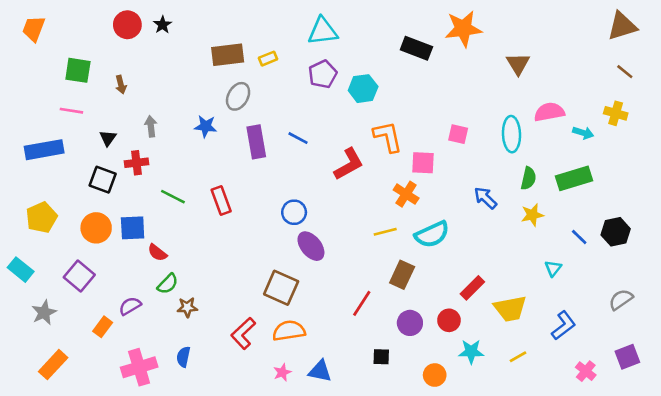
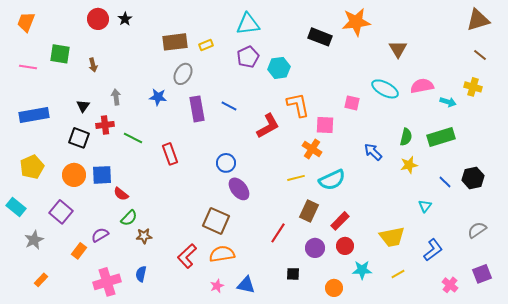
pink line: (71, 111) -> (28, 67), moved
cyan ellipse: (511, 134) -> (385, 89), moved, turned -60
green line: (173, 197) -> (133, 138), moved
red rectangle: (472, 288) -> (340, 221), moved
orange rectangle: (53, 365) -> (41, 280), size x0.6

